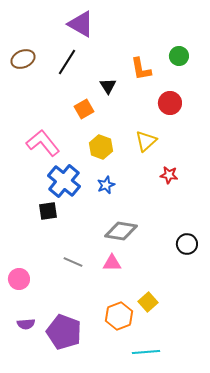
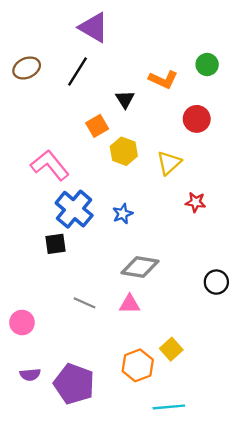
orange L-shape: (141, 69) -> (163, 80), turned -55
yellow hexagon: (101, 147) -> (124, 151), moved

